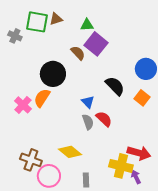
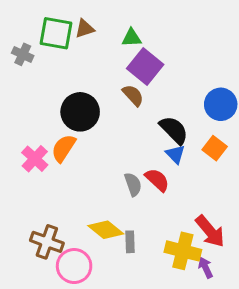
brown semicircle: (78, 53) -> (133, 95), moved
blue triangle: (88, 102) -> (175, 154), moved
red arrow: (139, 153) -> (210, 231), turned 35
gray rectangle: (86, 180) -> (130, 242), moved

